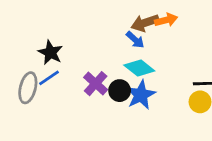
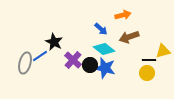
brown arrow: (145, 23) -> (129, 37), moved
black star: (50, 52) -> (54, 42), moved
blue star: (141, 95) -> (105, 68), turned -30

